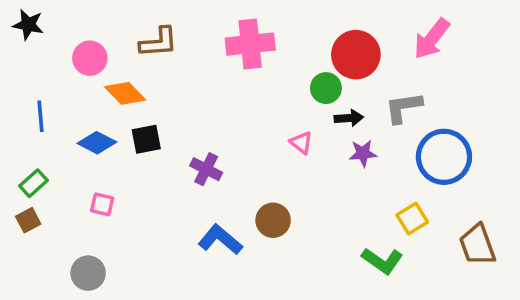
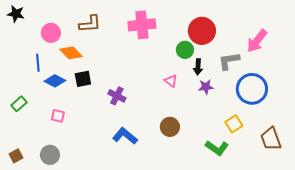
pink arrow: (432, 39) -> (257, 41), moved
blue line: (41, 116) -> (38, 63), moved
black arrow: (349, 118) -> (198, 67), turned 98
brown square: (28, 220) -> (16, 156), moved
brown circle: (273, 220) -> (170, 127), moved

